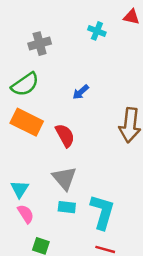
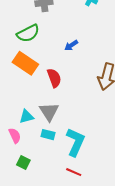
cyan triangle: (20, 189) -> (27, 117), moved, turned 35

